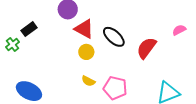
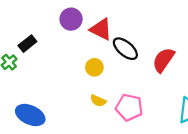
red triangle: (84, 29) -> (101, 29), moved

